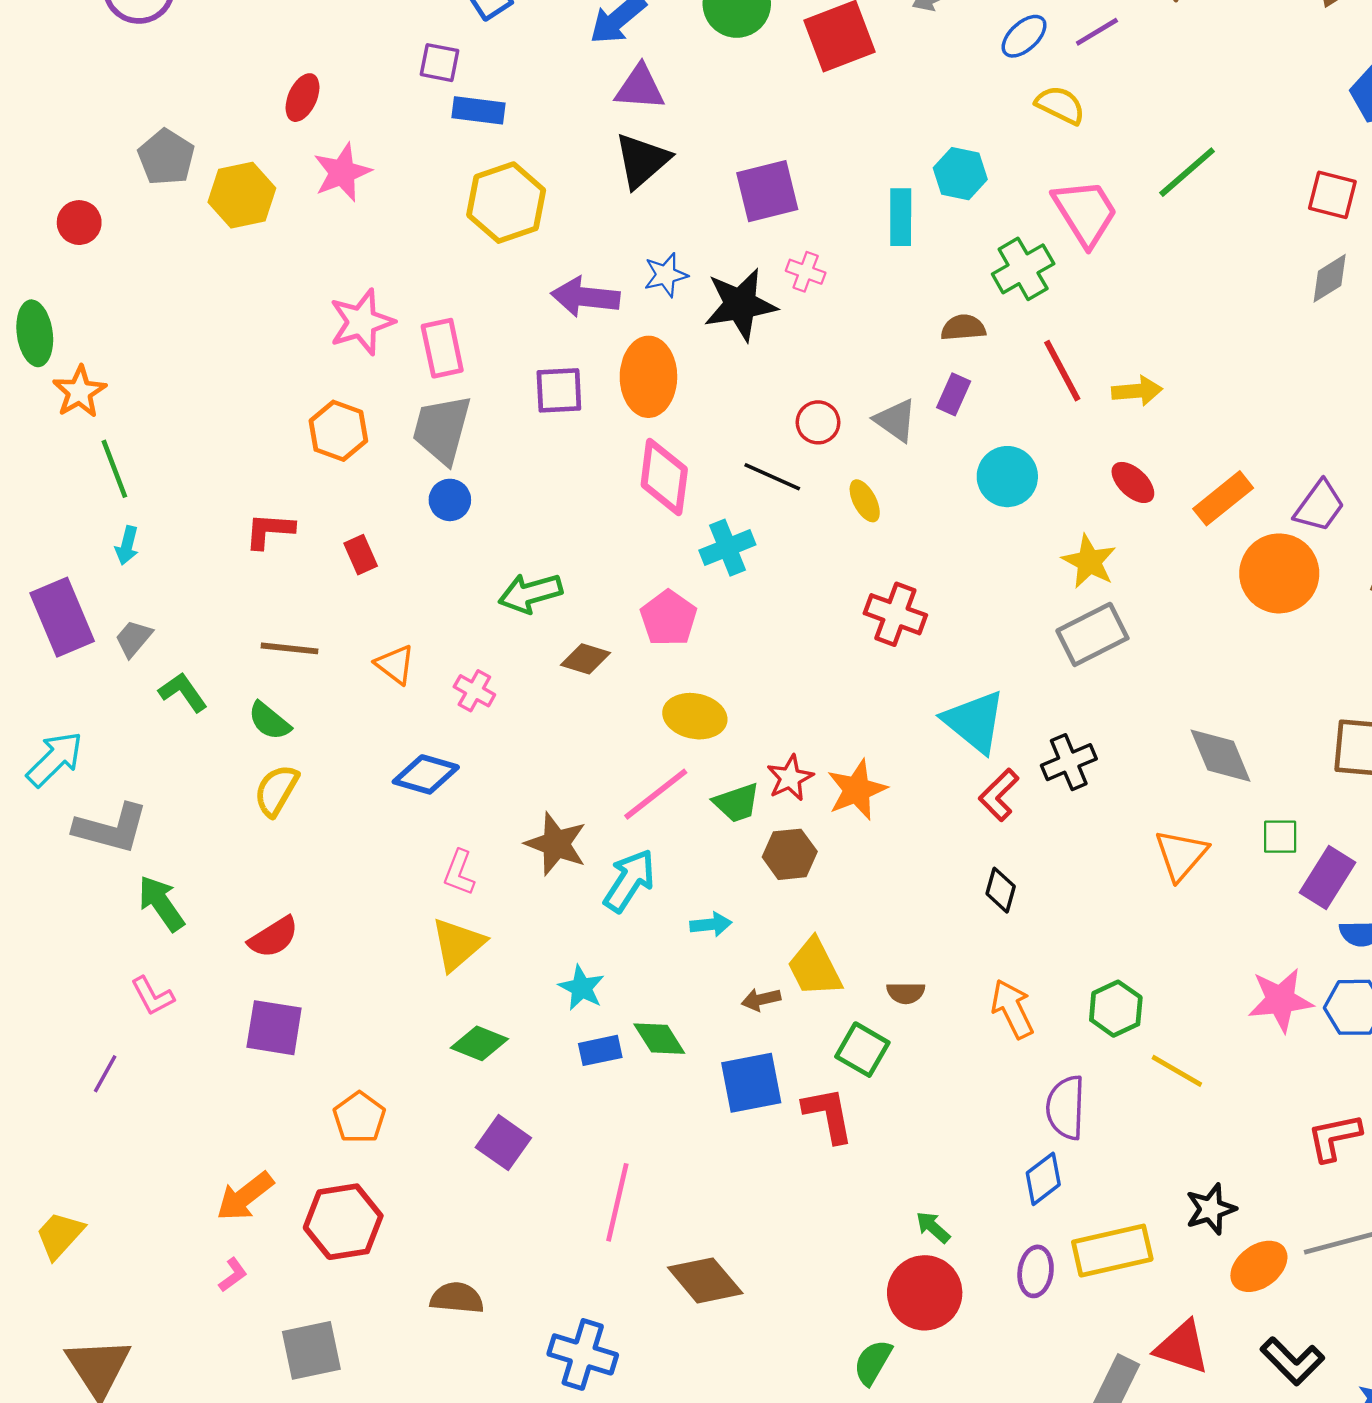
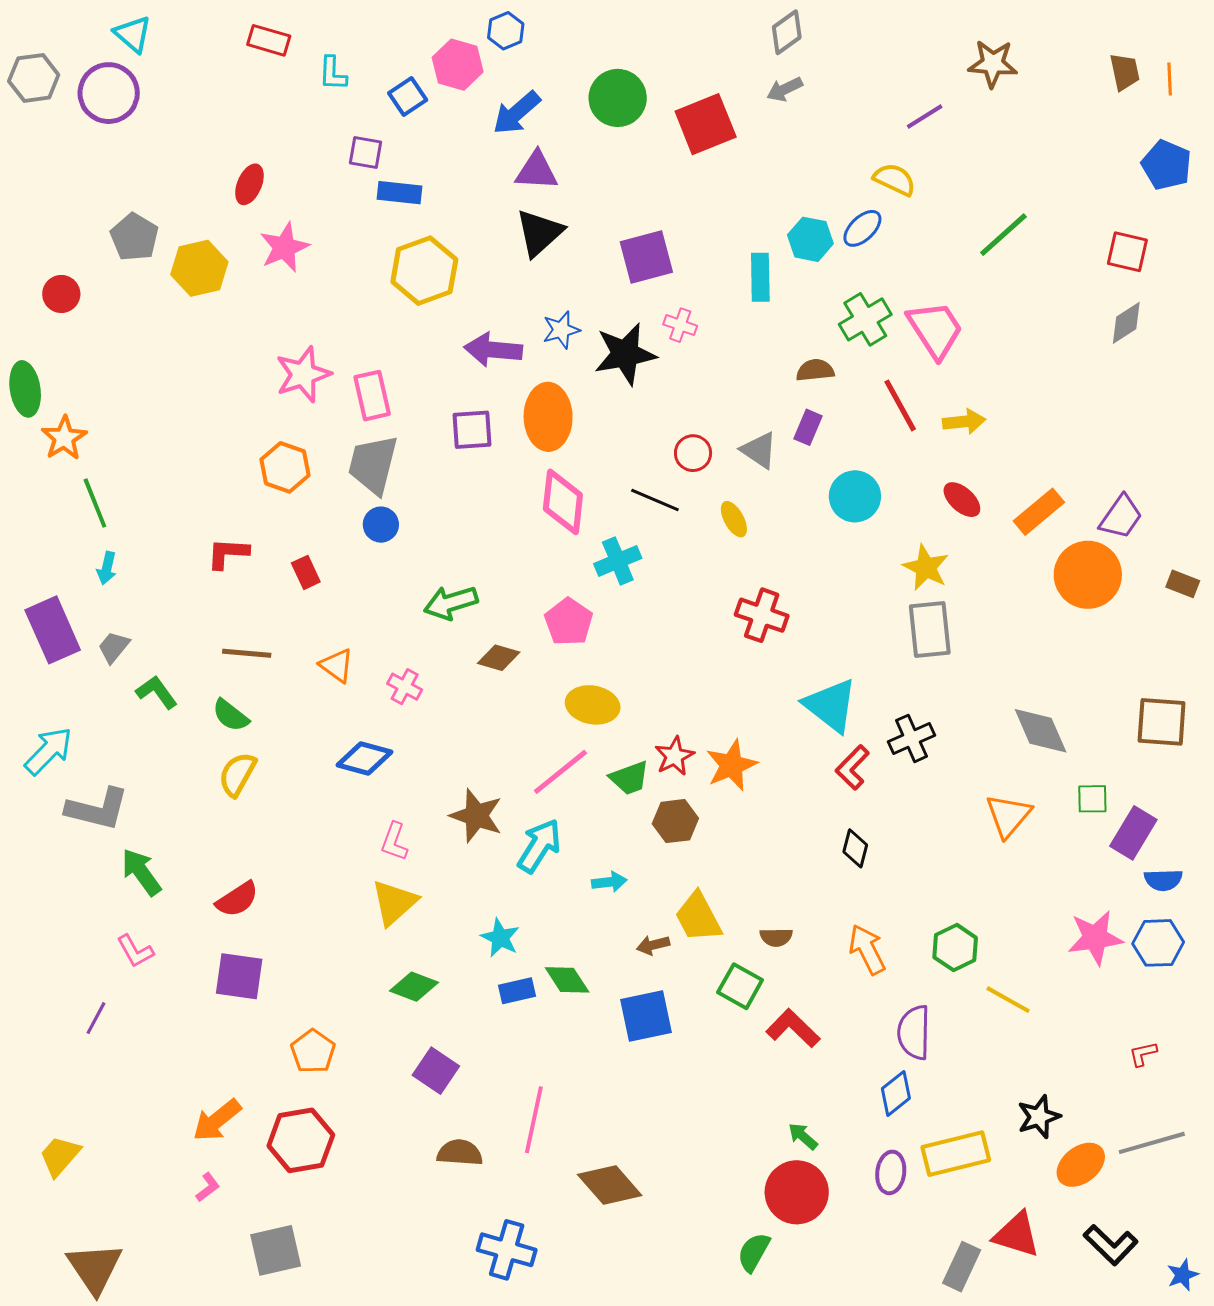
blue ellipse: (1024, 36) -> (862, 228), moved
pink trapezoid: (1085, 212) -> (935, 330), moved
gray rectangle: (1092, 634) -> (930, 630), turned -68
red L-shape: (828, 1115) -> (793, 1028), moved, turned -34
red L-shape: (1334, 1137) -> (1143, 1054), size x0.6
brown semicircle: (457, 1298) -> (460, 1153), moved

